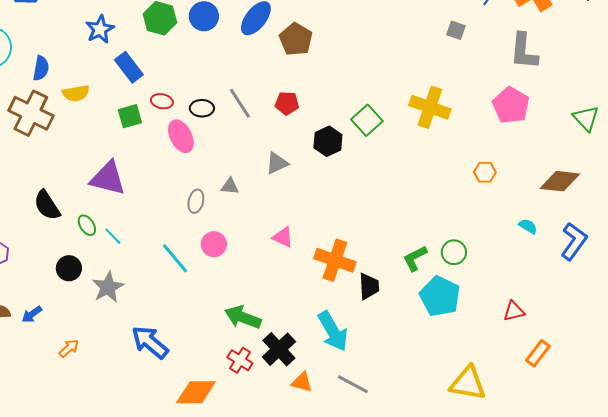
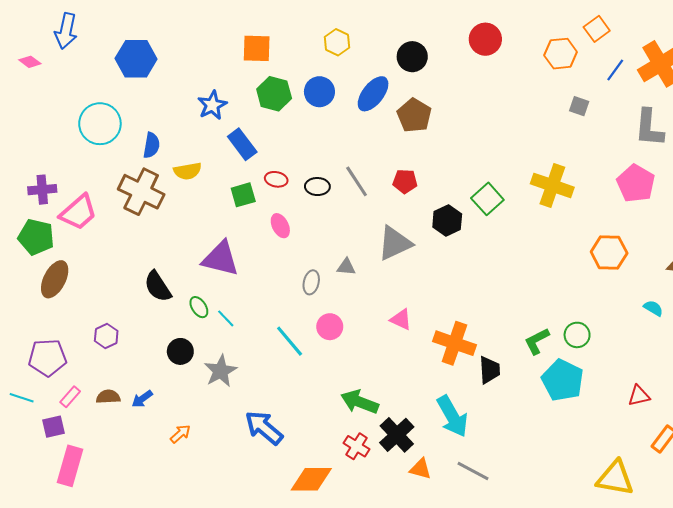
pink ellipse: (181, 136) -> (280, 226), moved, size x0.7
gray triangle: (277, 163) -> (395, 243), size x1.5
orange hexagon: (485, 172) -> (609, 252), size x1.6
yellow triangle: (468, 383) -> (615, 478), moved

